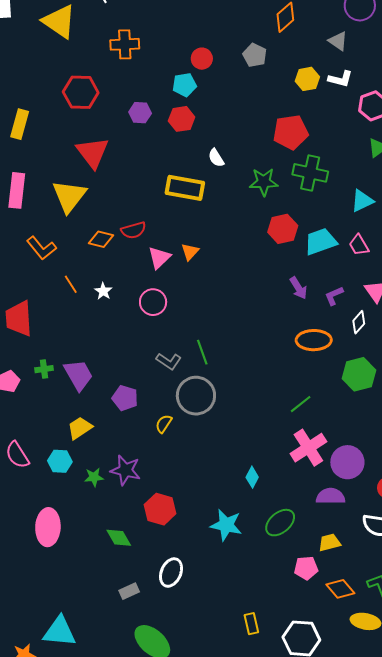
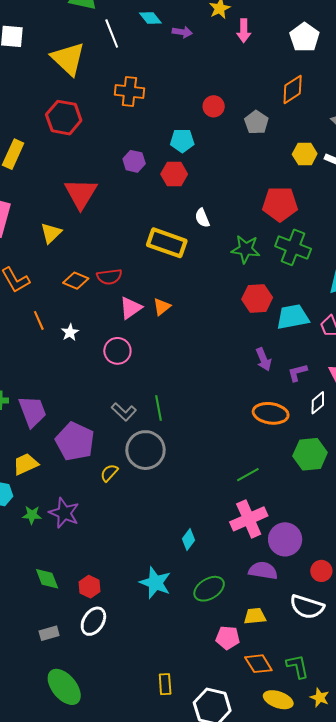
red circle: (202, 59) -> (214, 106), moved
red hexagon: (81, 92) -> (64, 118), moved
yellow triangle: (69, 196) -> (51, 233), size x0.6
purple pentagon: (125, 398) -> (75, 441), size x1.5
red hexagon: (160, 509) -> (90, 587), moved, size x0.7

